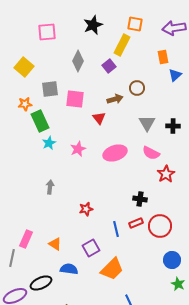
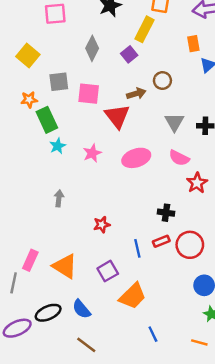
red triangle: (99, 118) -> (117, 116), size x1.6
orange triangle: (55, 244) -> (65, 266), size x1.6
blue semicircle: (69, 269) -> (81, 309), moved, turned -138

